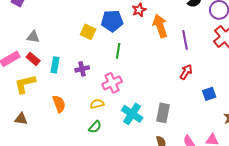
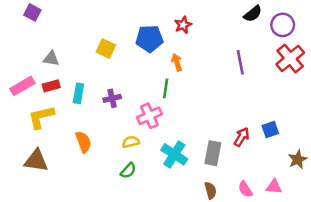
orange arrow: (160, 26) -> (177, 62), moved, size x0.6
yellow square: (88, 32) -> (106, 49), moved
green line: (118, 51) -> (166, 88), moved
red rectangle: (33, 59) -> (51, 86), turned -56
red arrow: (186, 72) -> (242, 137), moved
brown triangle: (21, 119) -> (36, 161), size x1.5

